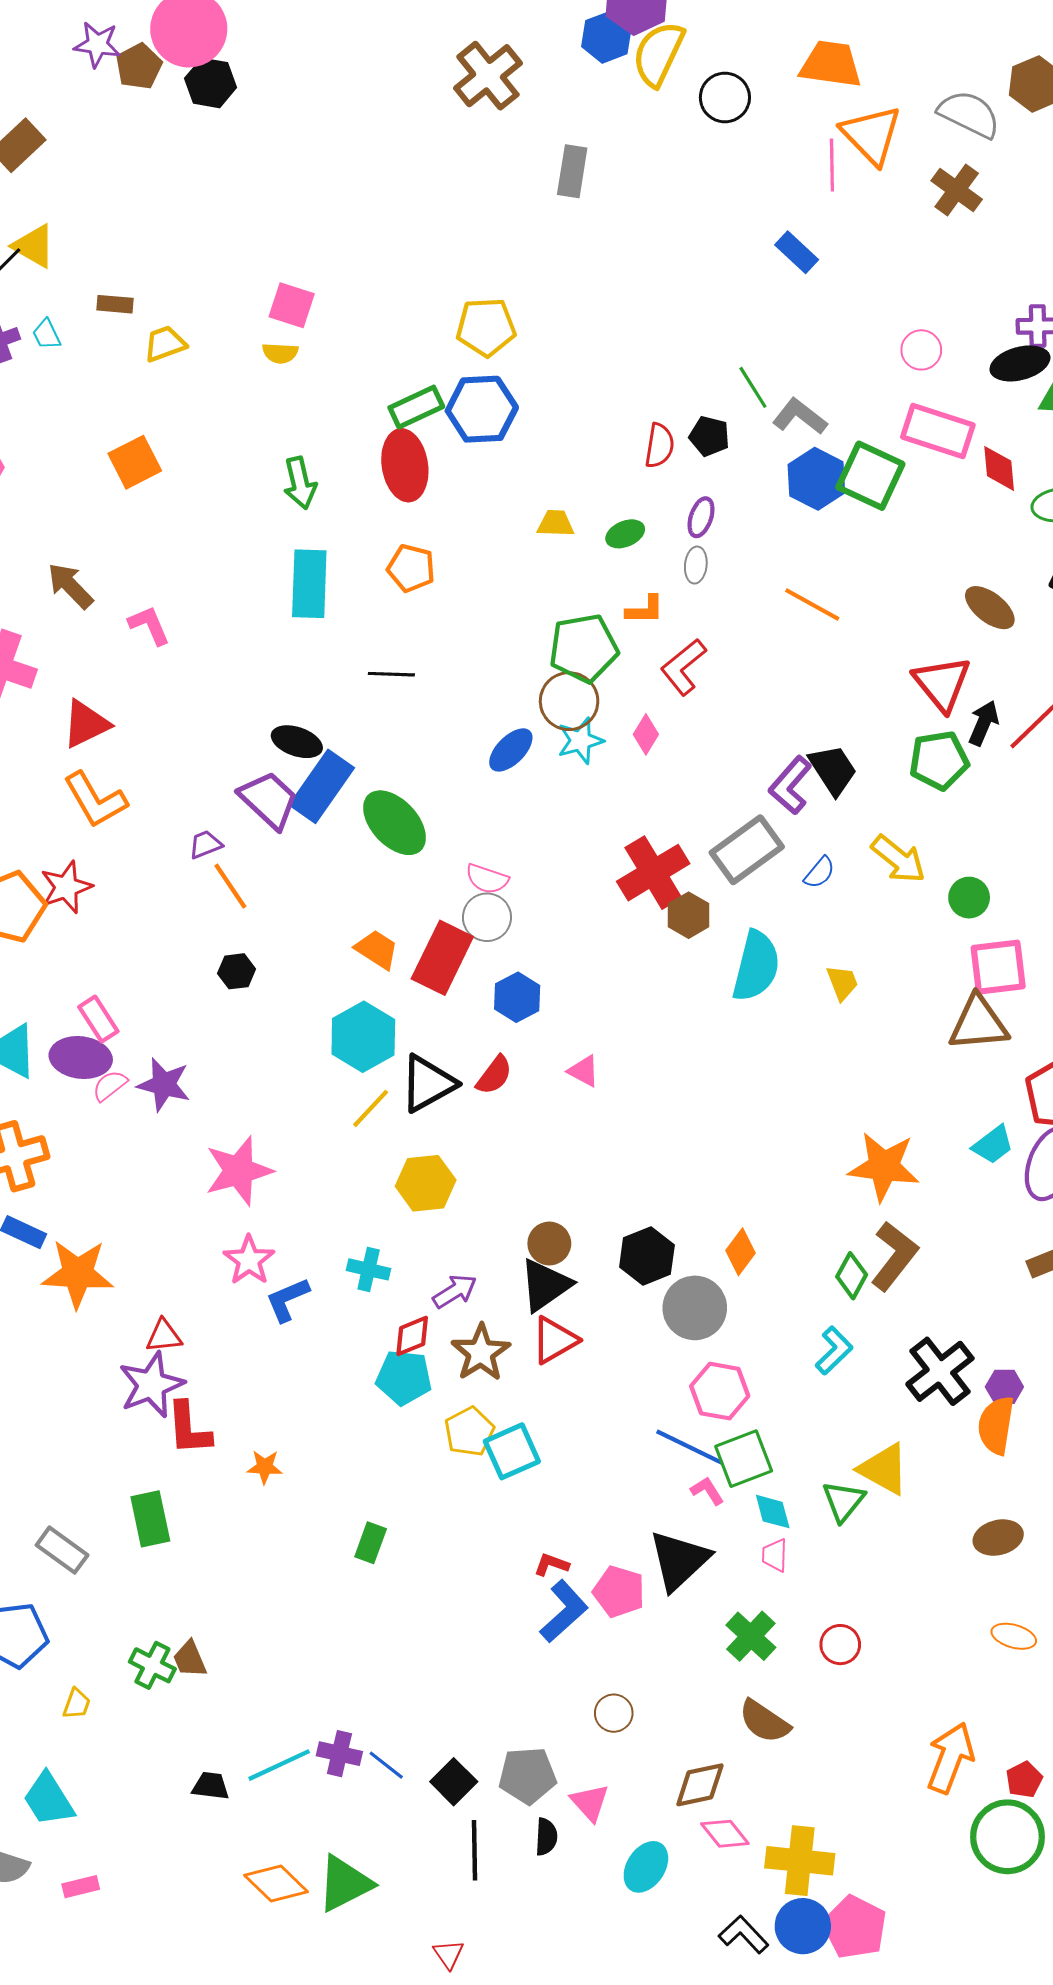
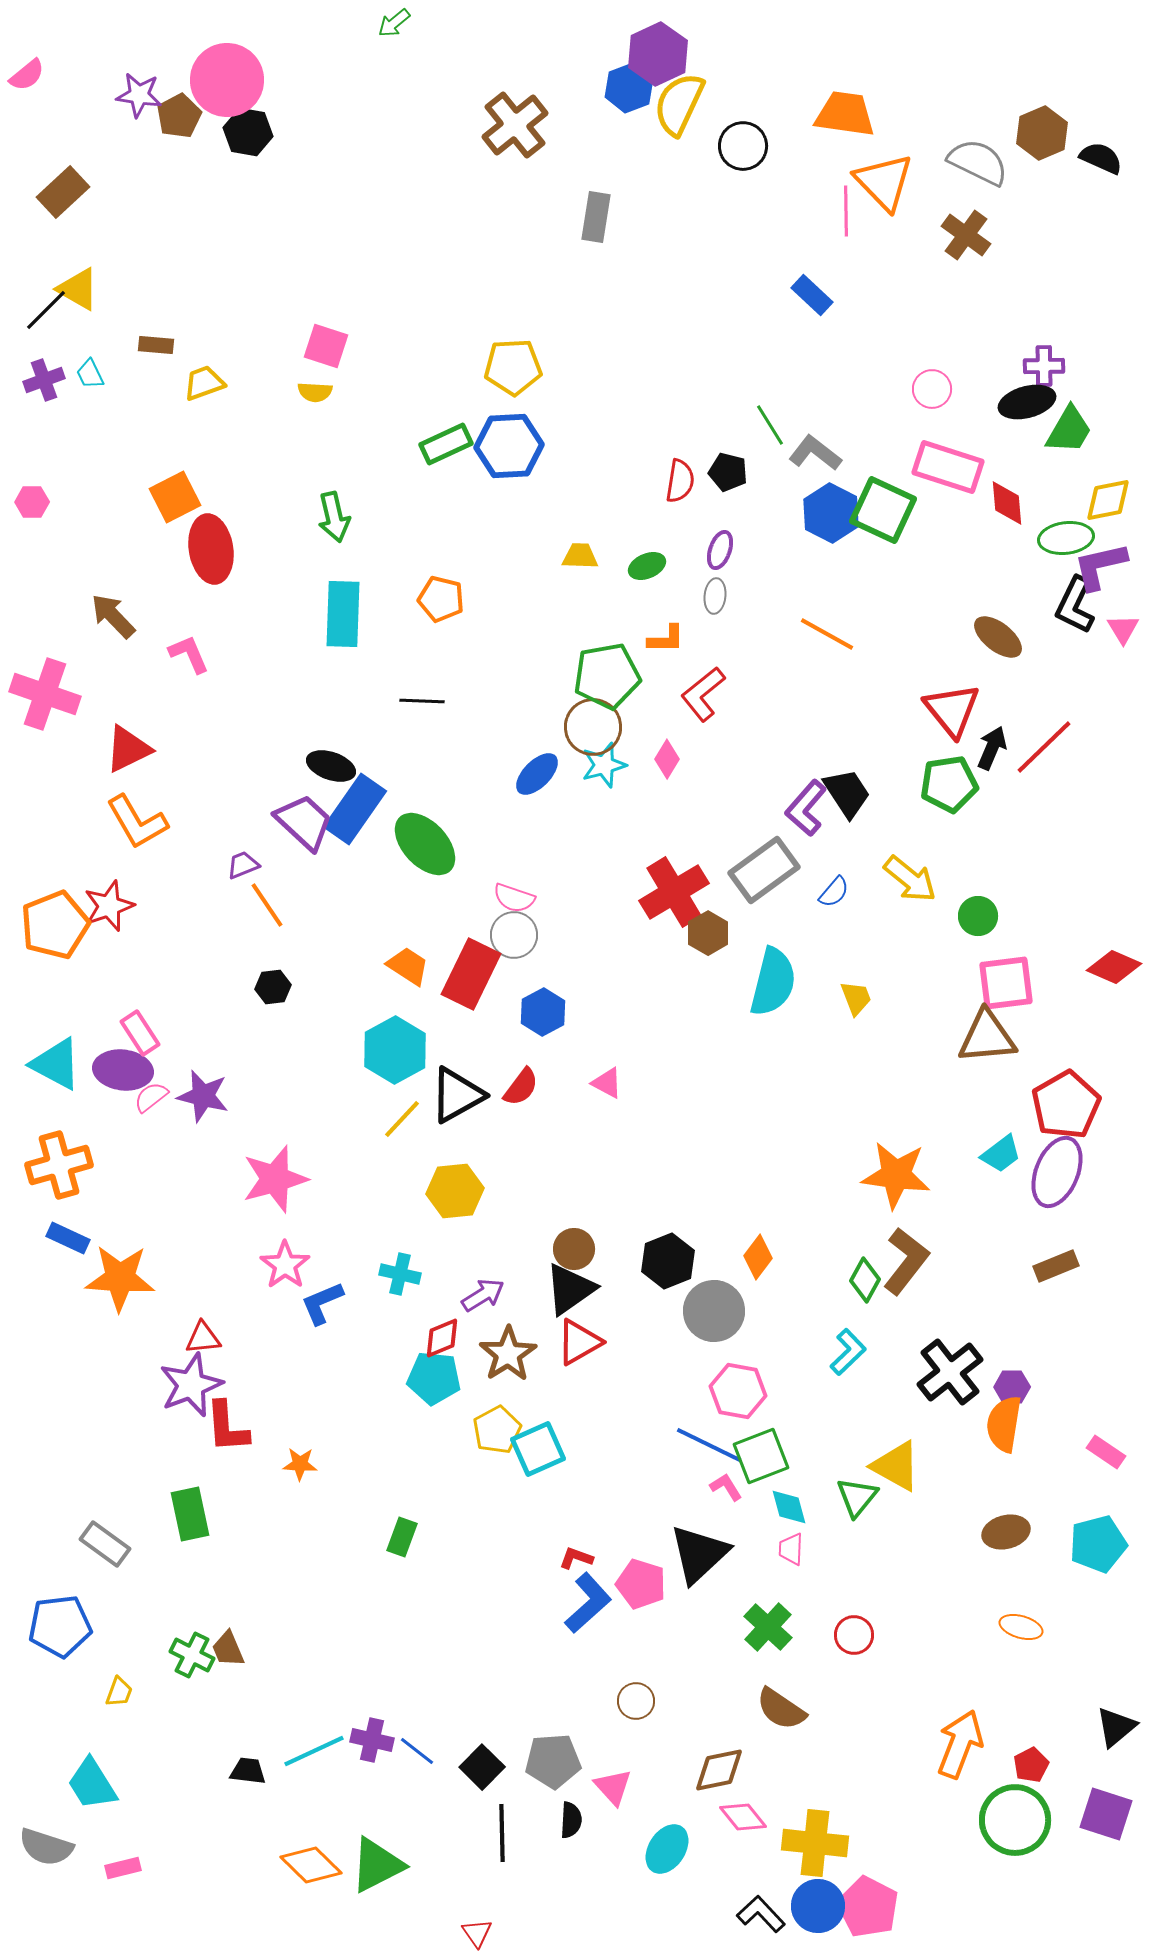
red ellipse: (405, 465) -> (211, 549), moved

